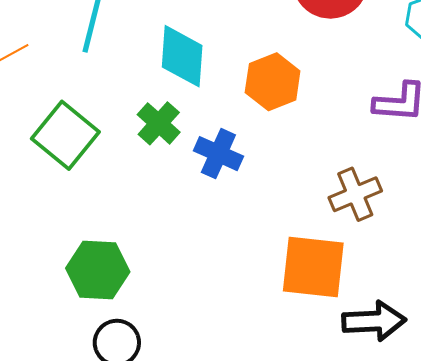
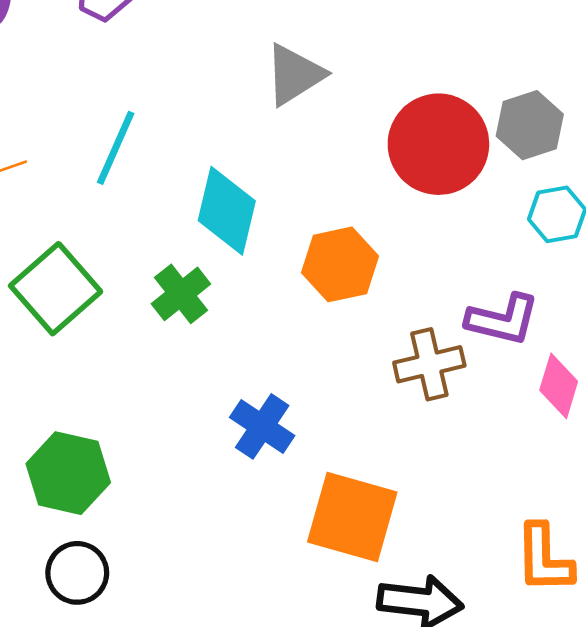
blue cross: (218, 154) -> (262, 426), moved
brown cross: (355, 194) -> (429, 364), moved

